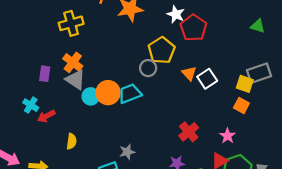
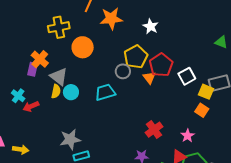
red pentagon: (193, 28) -> (161, 65), moved
orange cross: (73, 62) -> (40, 59), moved
orange triangle: (189, 73) -> (149, 78), moved
white square: (207, 79) -> (187, 76), moved
orange circle: (108, 93) -> (83, 47), moved
yellow semicircle: (71, 141) -> (56, 91), moved
gray star: (127, 152) -> (70, 139), moved, size x1.5

